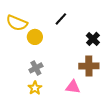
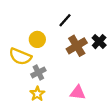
yellow semicircle: (17, 23) -> (20, 56), moved
brown cross: (89, 66) -> (77, 46), moved, turned -30

